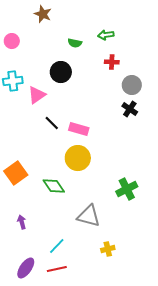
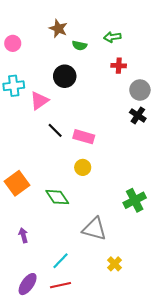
brown star: (43, 14) -> (58, 29), moved
yellow circle: (78, 158) -> (83, 167), size x0.6
yellow cross: (108, 249) -> (115, 264), turned -32

